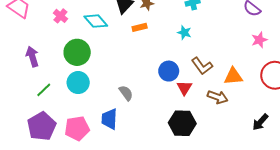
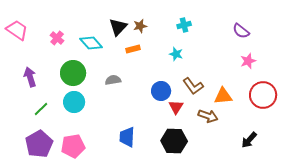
gray semicircle: (126, 93) -> (113, 80), moved, turned -63
blue trapezoid: (109, 119) -> (127, 137), moved

